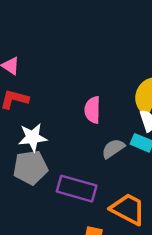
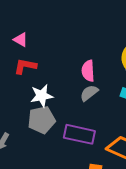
gray semicircle: (113, 149) -> (89, 93), moved

